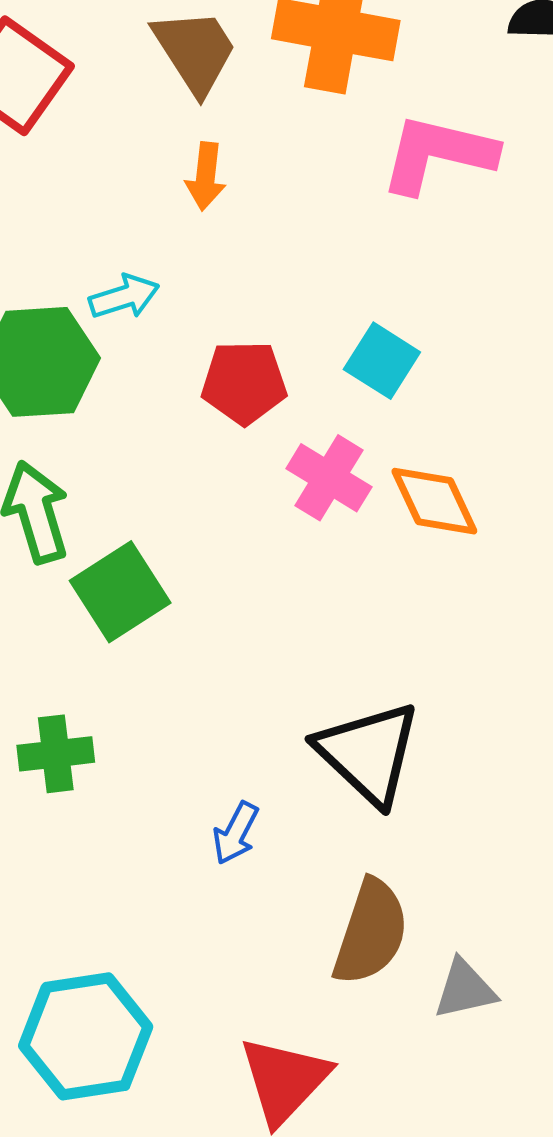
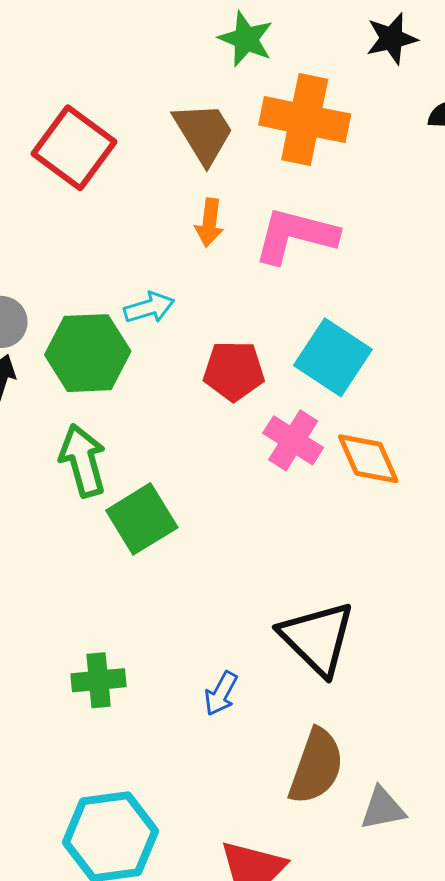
pink L-shape: (438, 154) -> (295, 235), moved
cyan square: (382, 361) -> (333, 357), size x1.4
green cross: (56, 754) -> (99, 680), moved

